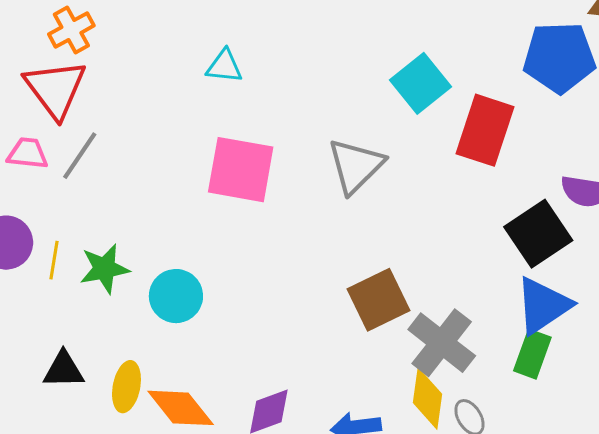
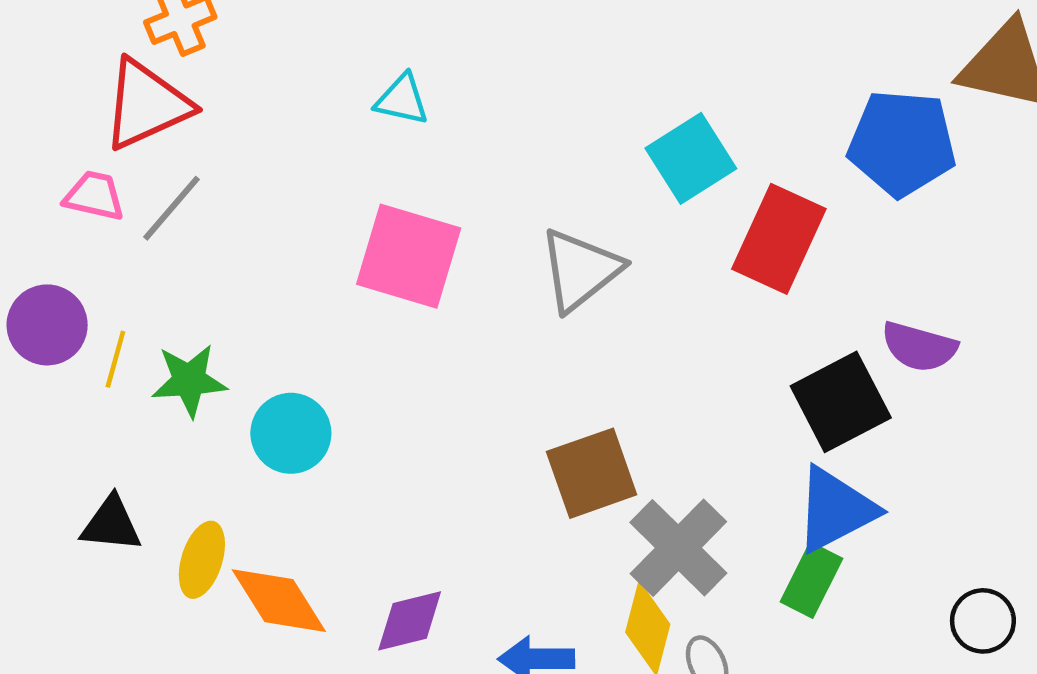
red triangle: (55, 89) -> (146, 105), turned 36

